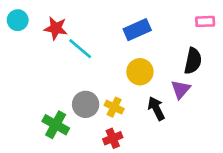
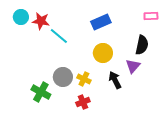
cyan circle: (18, 20) -> (21, 17), moved

